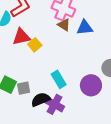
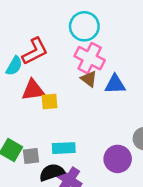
yellow square: (35, 45) -> (49, 102), turned 32
cyan rectangle: (59, 79) -> (64, 148), moved, turned -66

